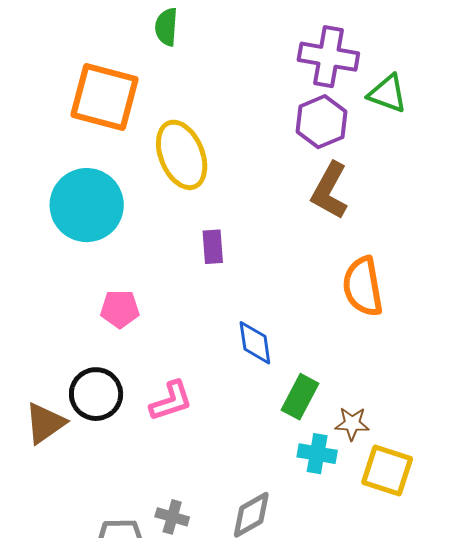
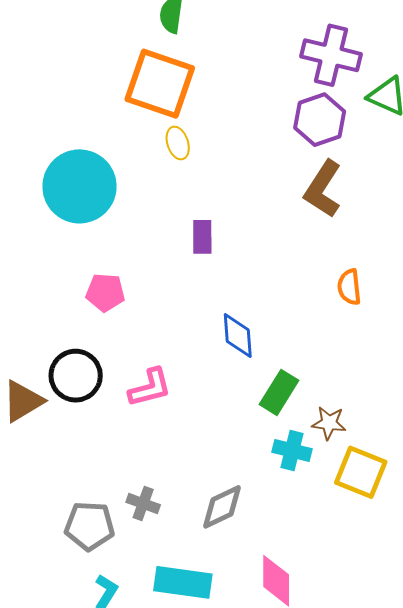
orange square: (104, 97) -> (160, 84), moved
yellow ellipse: (182, 155) -> (178, 143), size x0.5
orange semicircle: (363, 287) -> (349, 287), size x0.6

